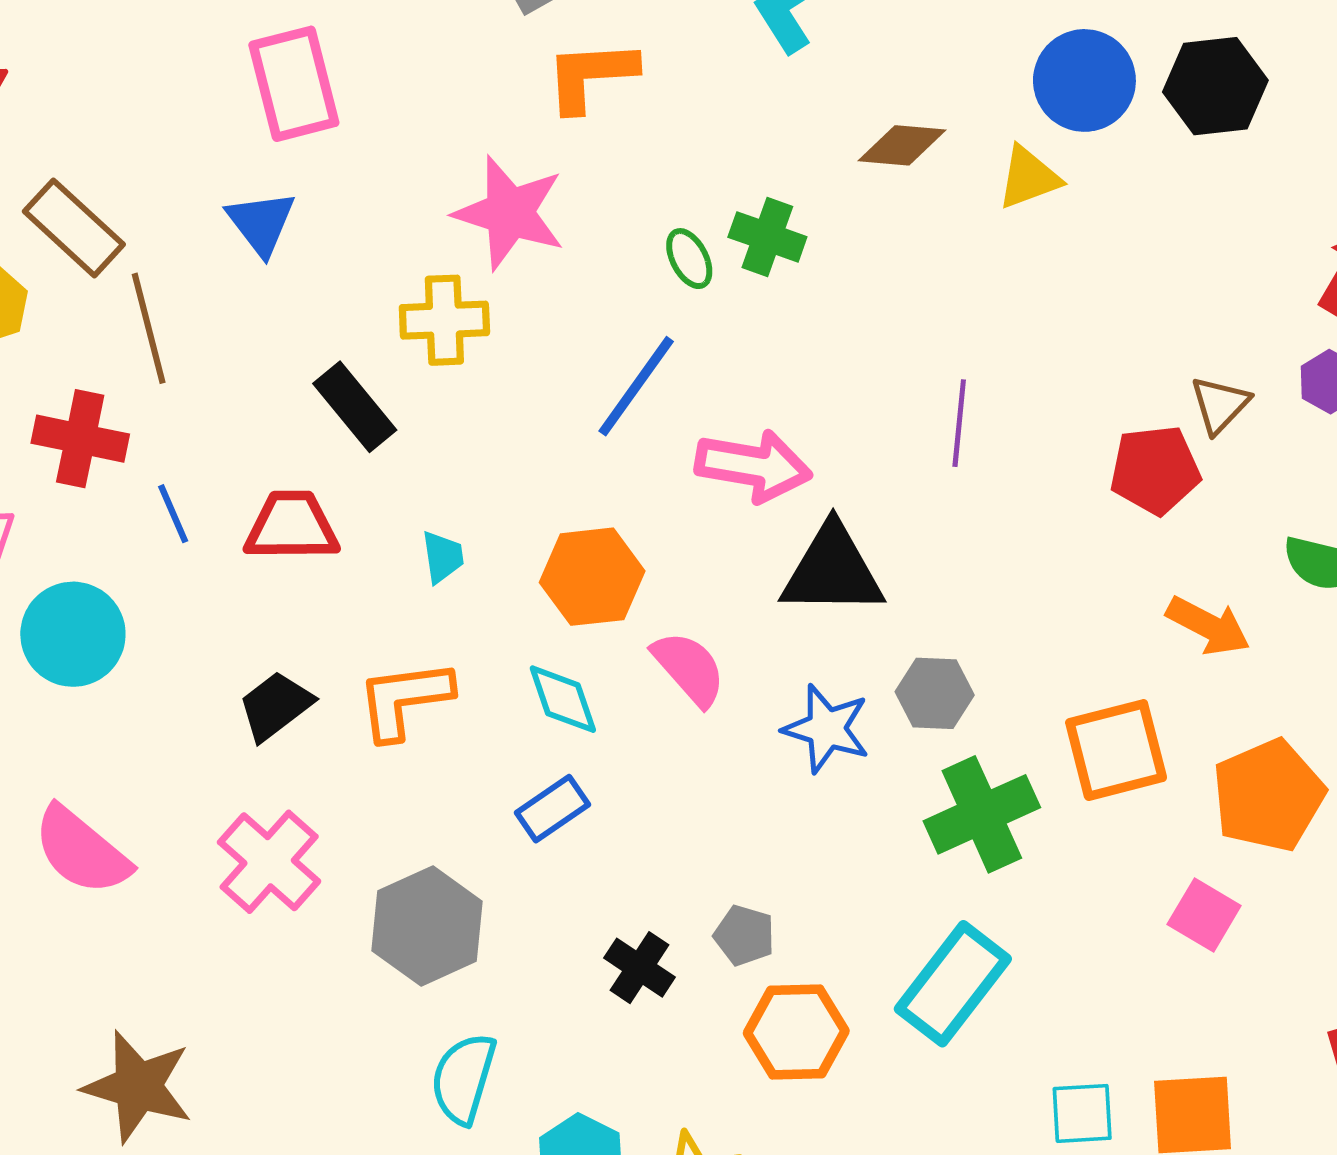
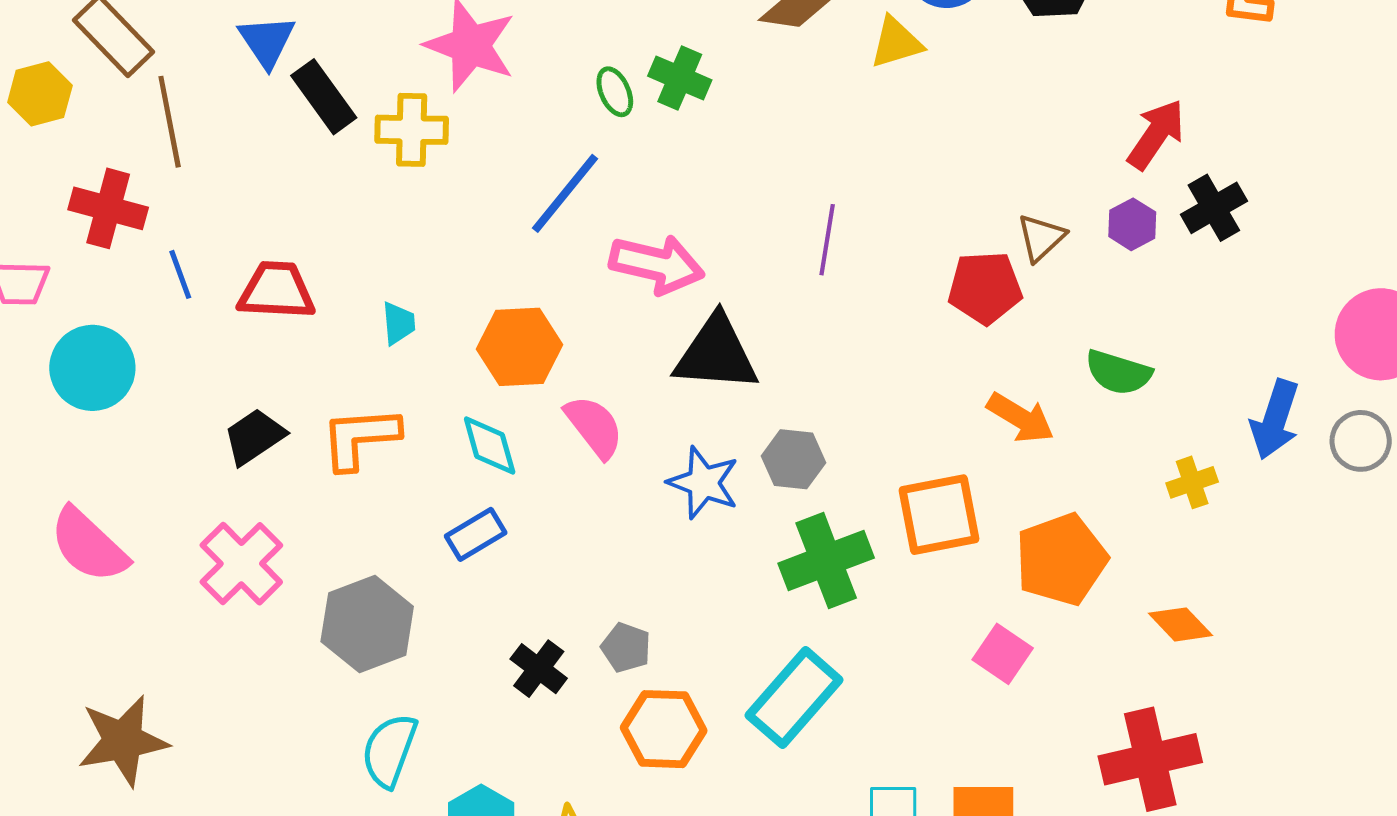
black rectangle: (355, 407) -> (324, 97), moved
brown star: (138, 1087) -> (123, 741), turned -30

